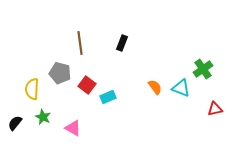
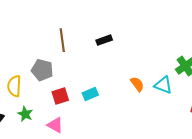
black rectangle: (122, 43) -> (104, 40), turned 49
red square: (87, 85) -> (60, 96), moved, turned 36

